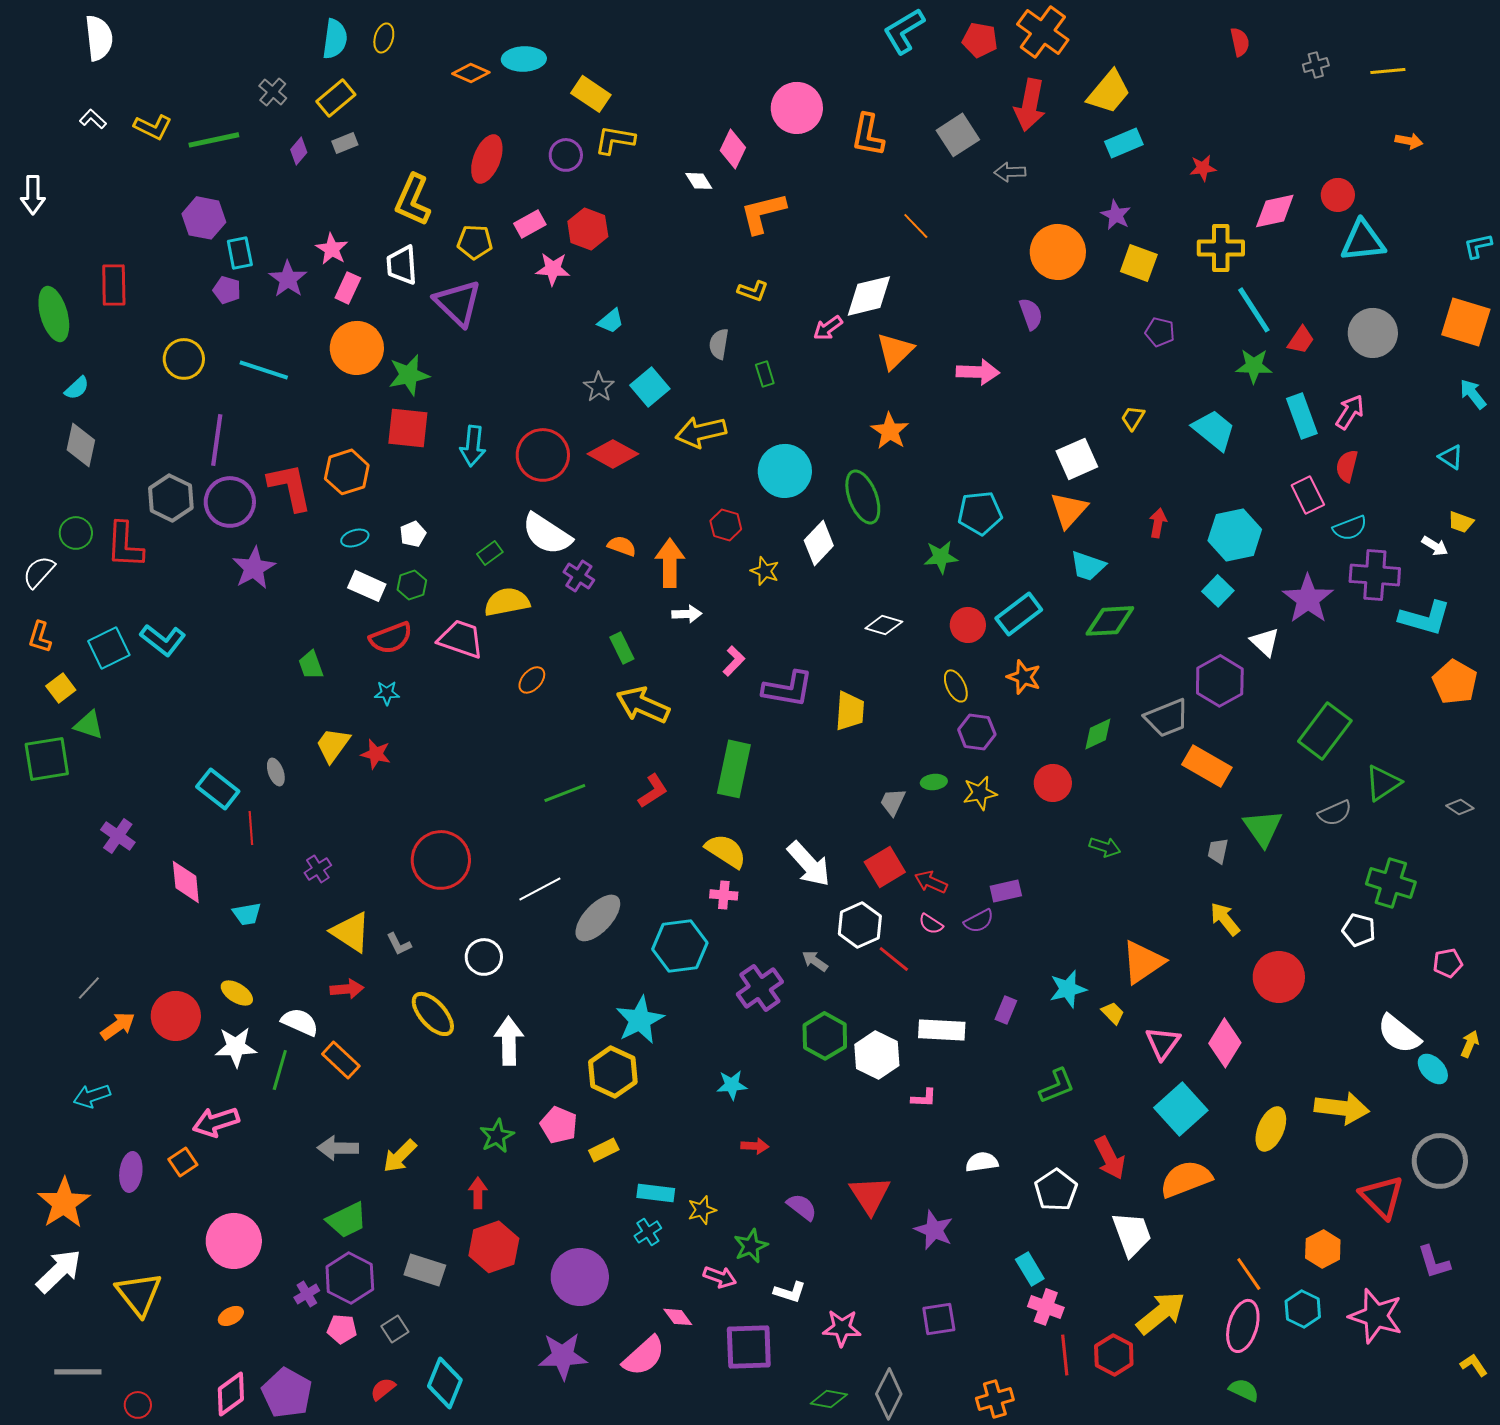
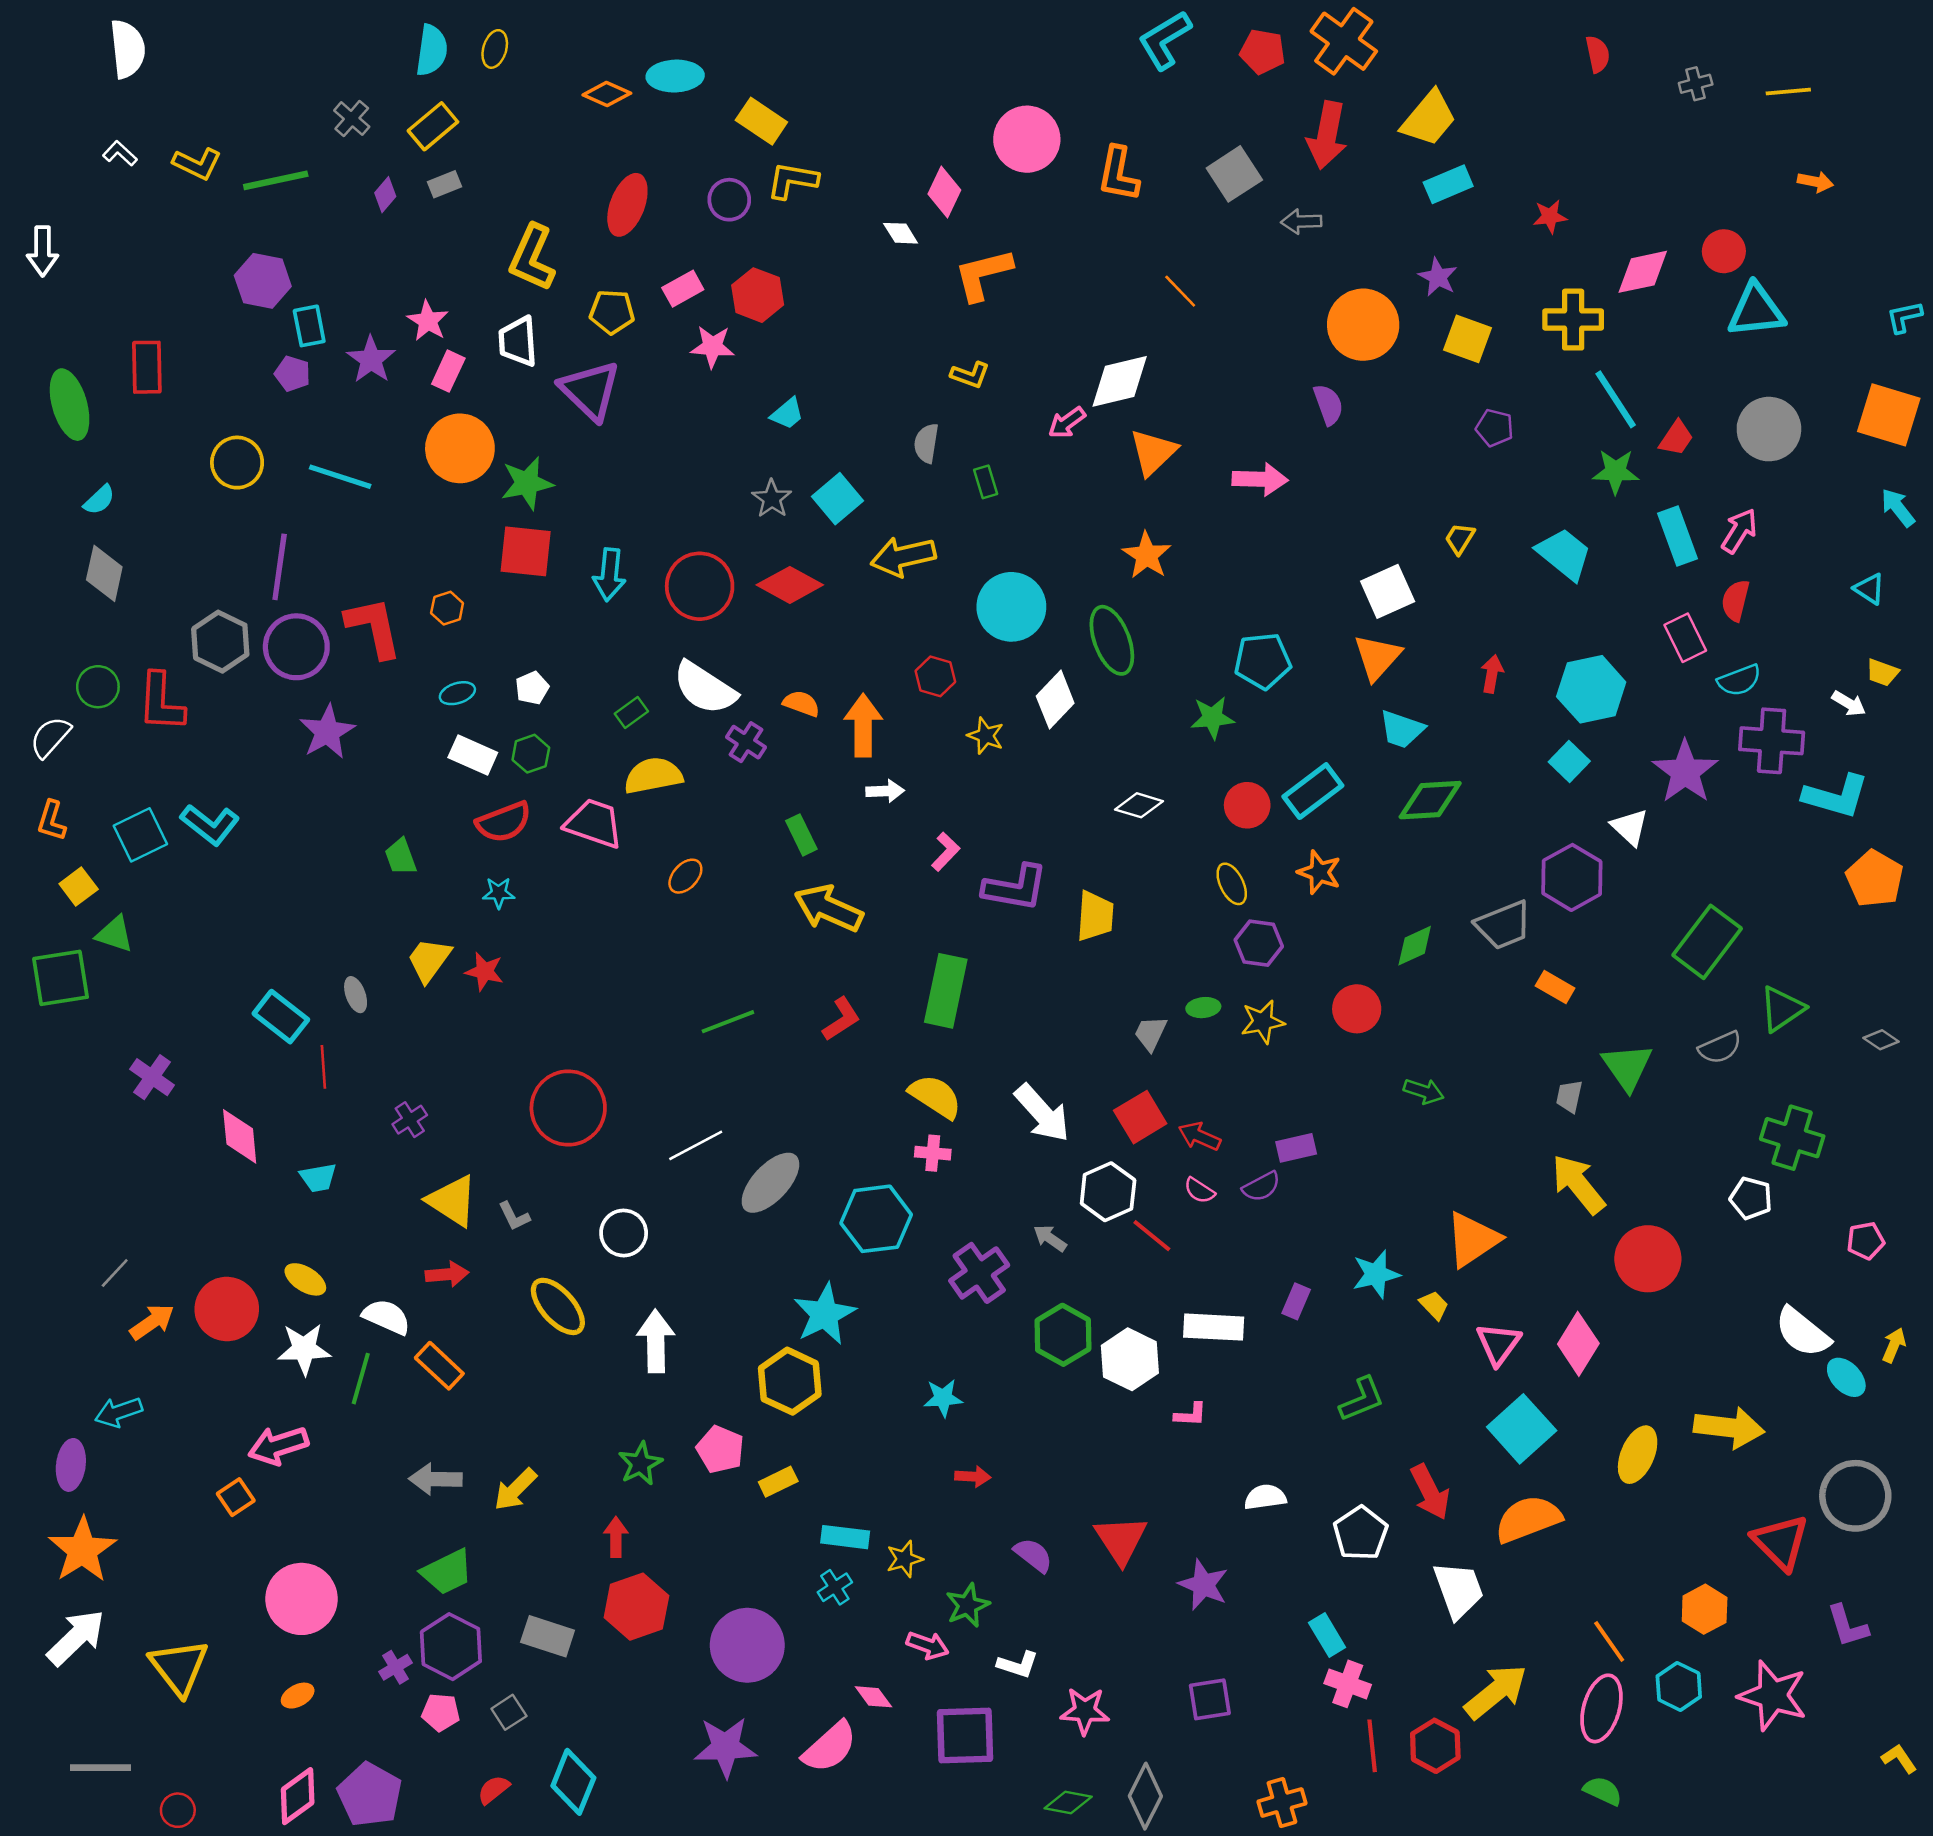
orange hexagon: (347, 472) -> (447, 608), size x0.6
orange rectangle: (1207, 766) -> (1555, 987), size x0.6
yellow arrow: (1225, 919) -> (1578, 1184), size x1.4
purple ellipse: (131, 1172) -> (71, 1465), moved

